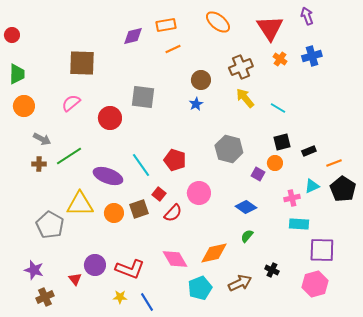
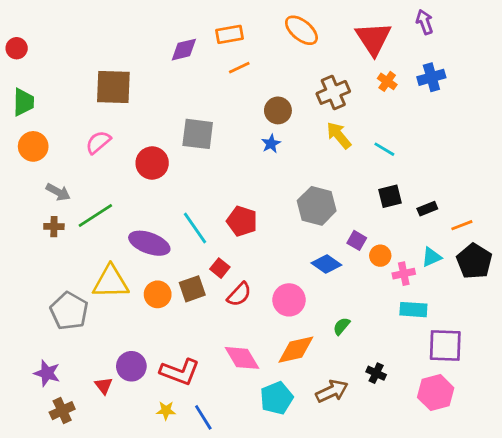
orange circle: (275, 163) -> (380, 256), moved
pink circle: (199, 193) -> (289, 300), moved
blue diamond: (246, 207) -> (326, 264), moved

